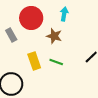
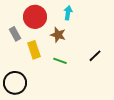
yellow rectangle: (34, 61) -> (34, 50), moved

